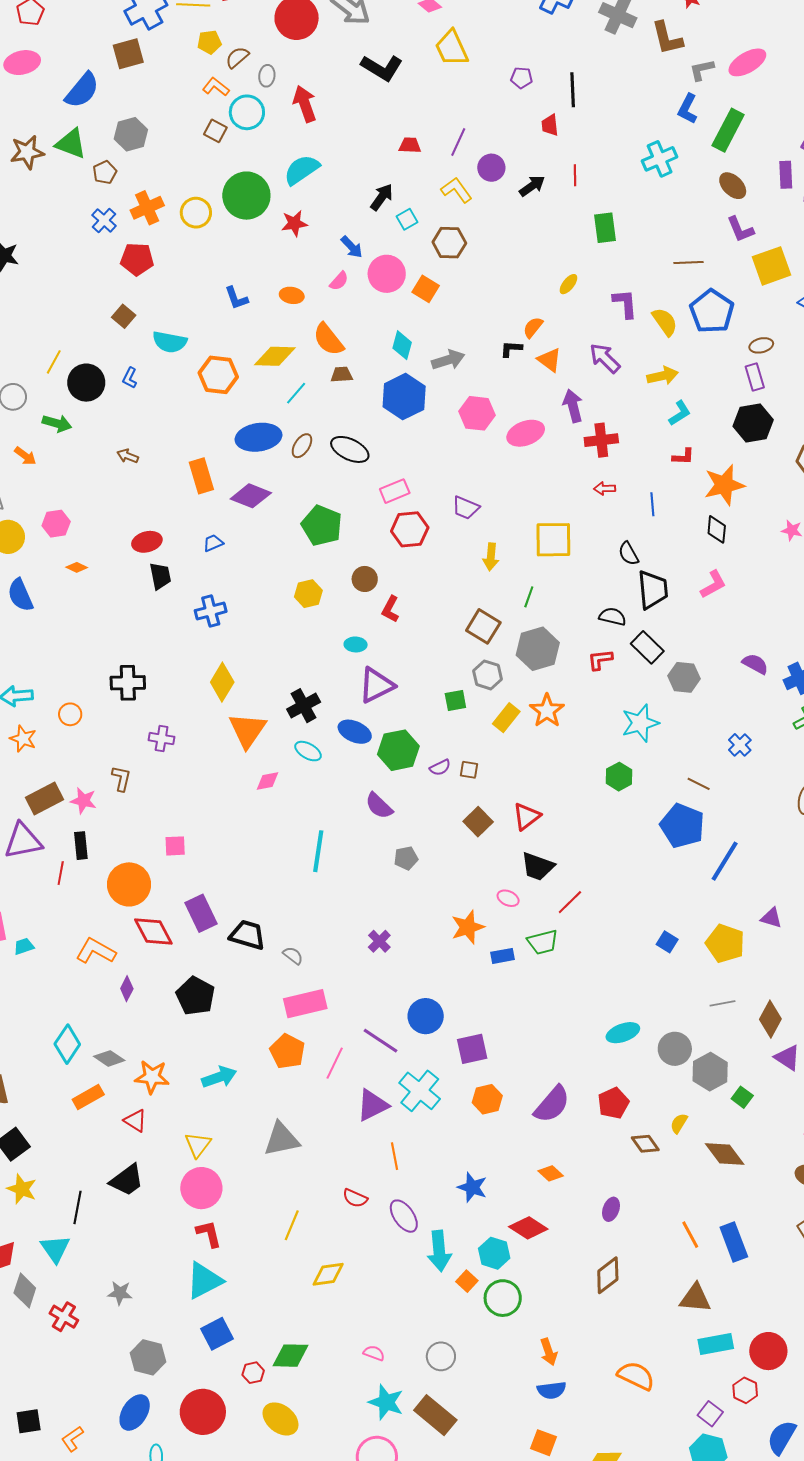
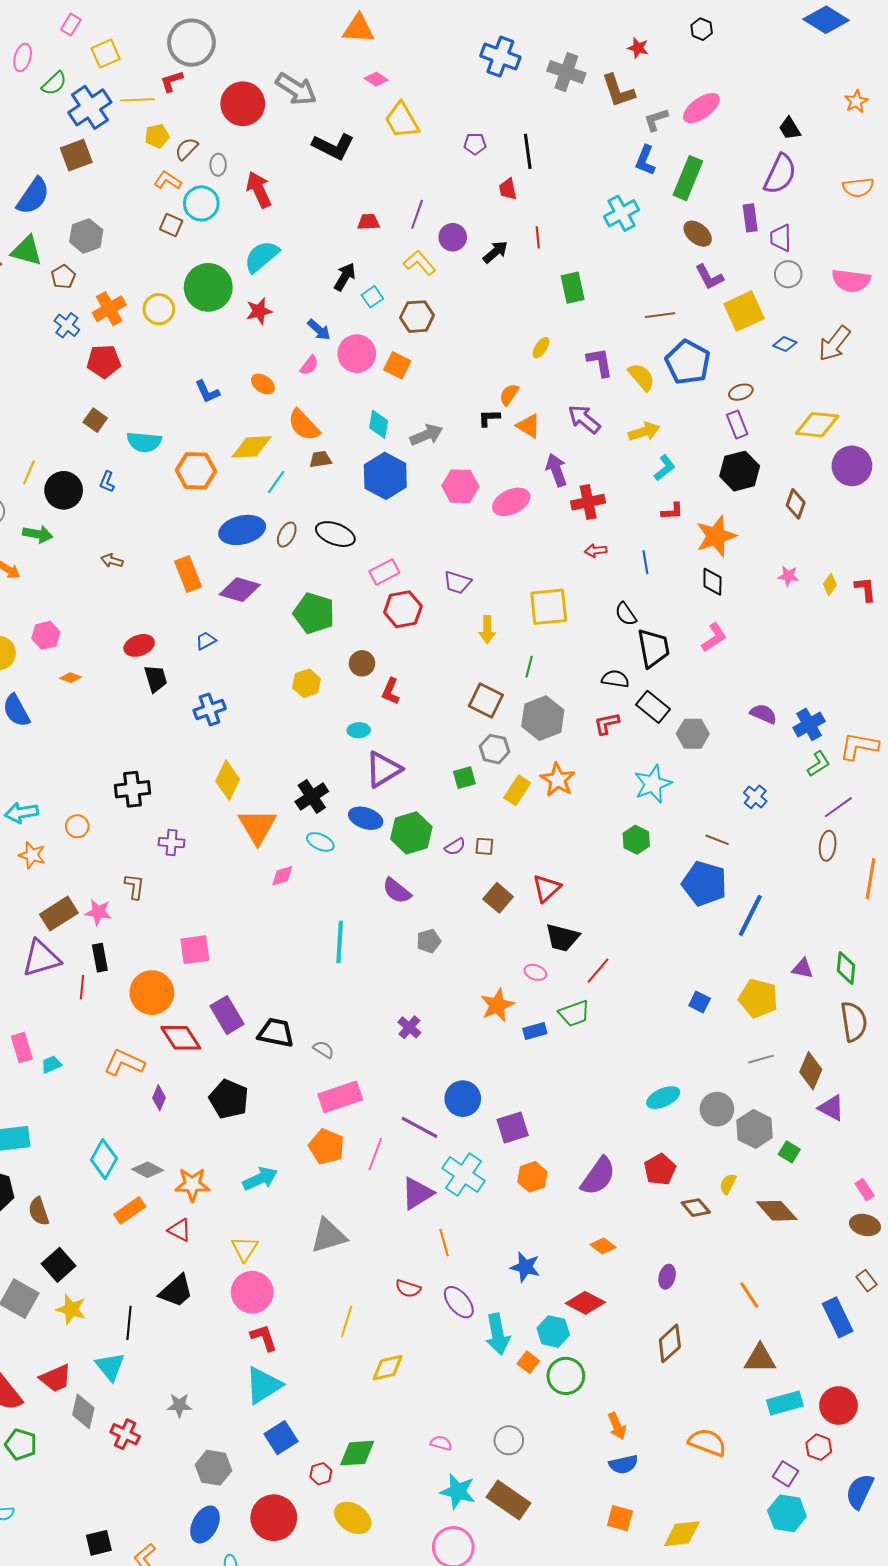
orange ellipse: (292, 295) -> (263, 384), turned 30
pink square: (175, 846) -> (195, 950), size x1.4
blue rectangle: (734, 1242) -> (838, 1317), moved

